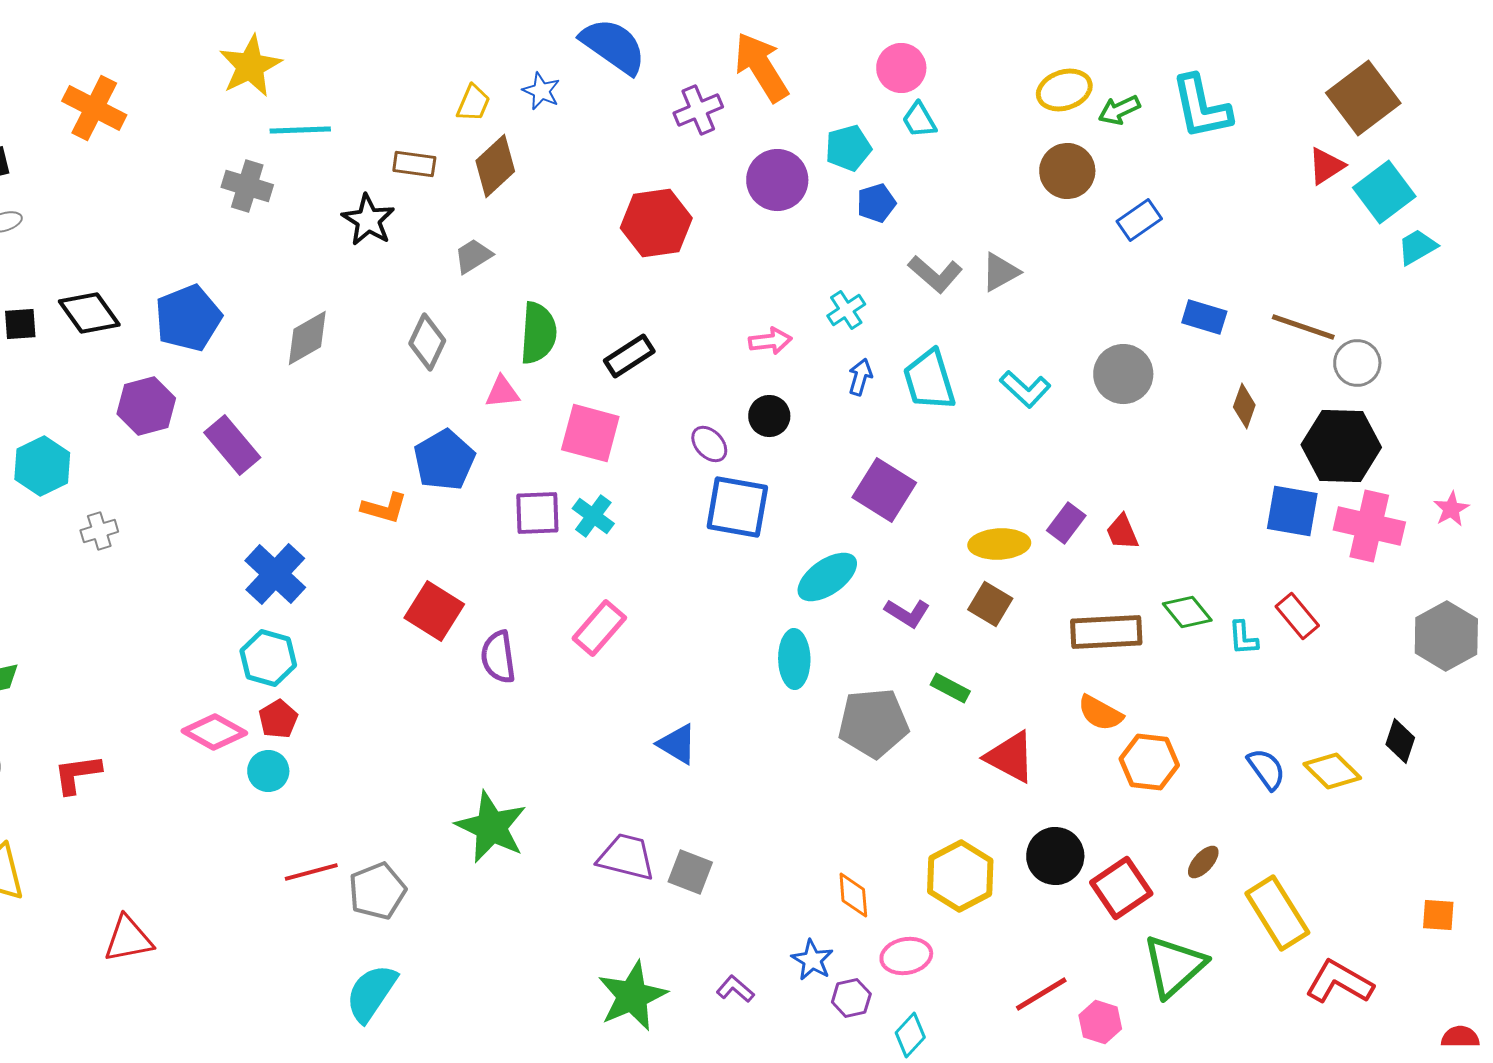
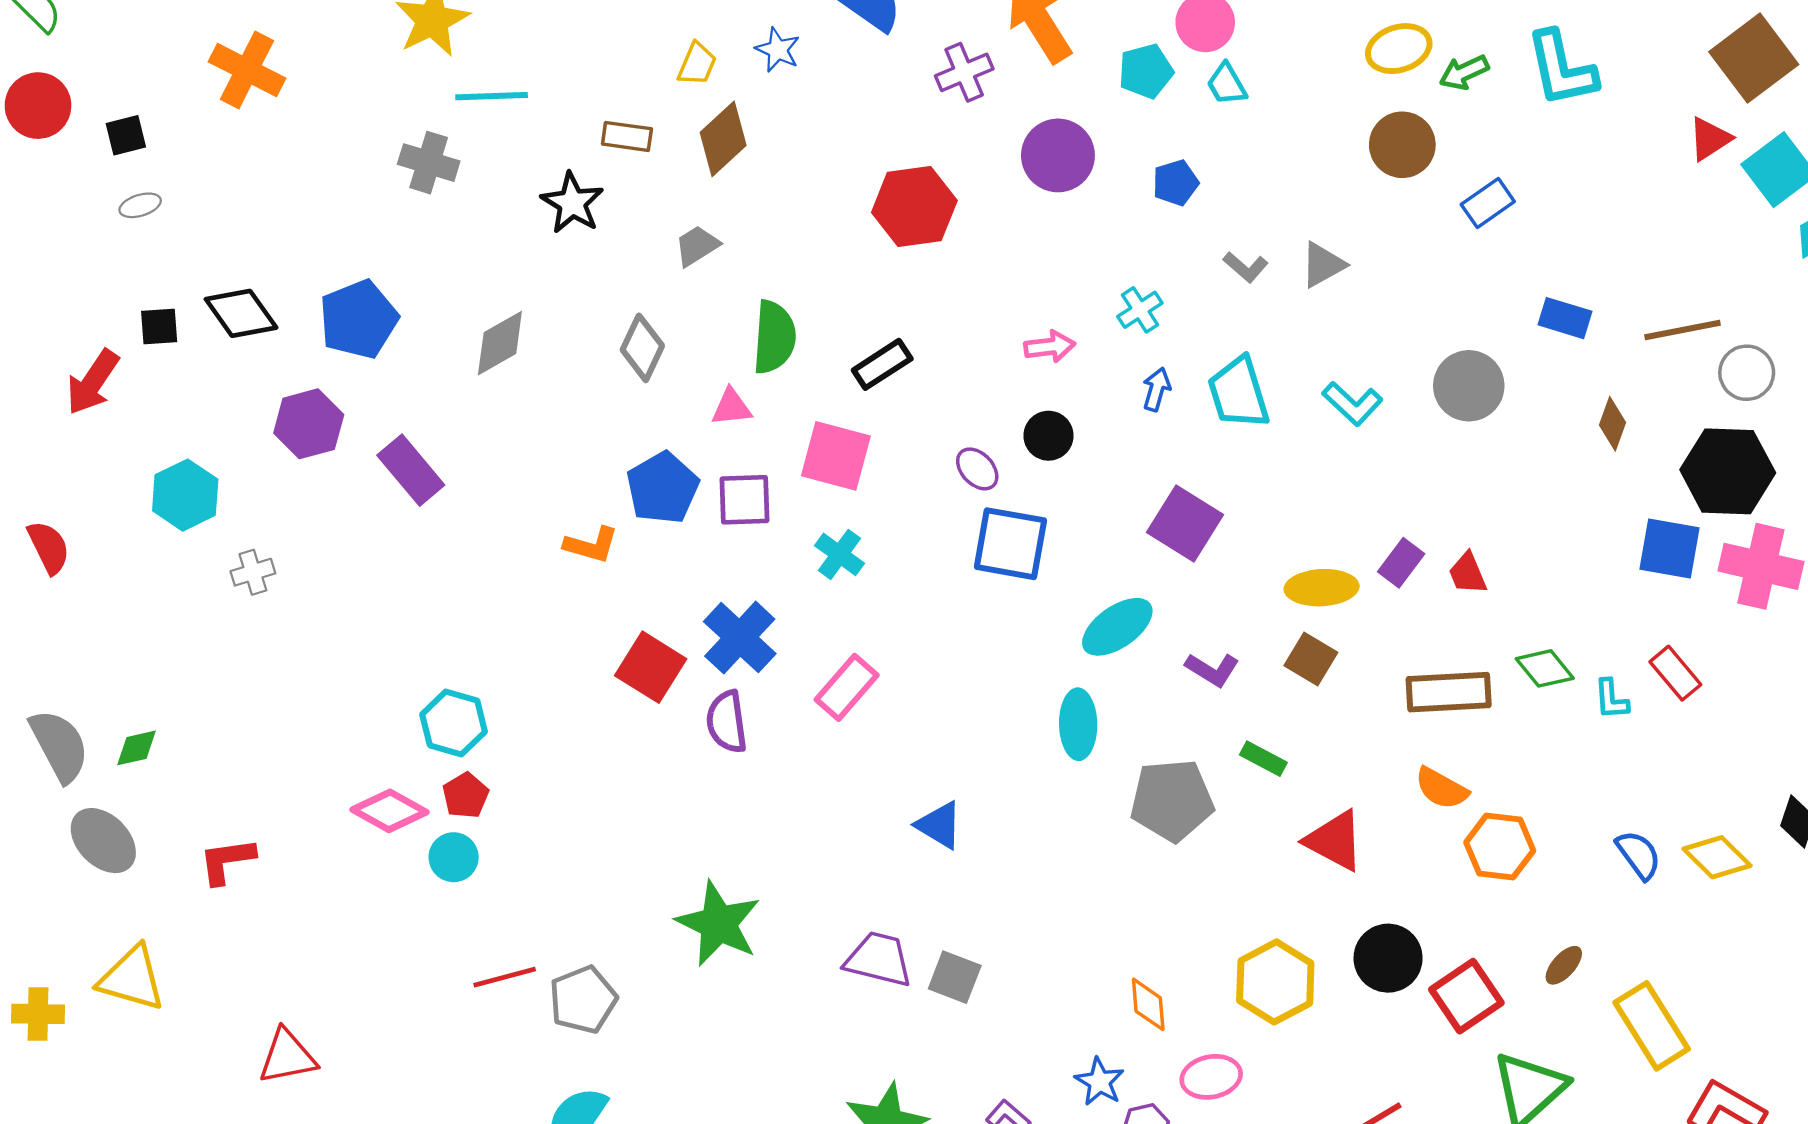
cyan pentagon: (848, 148) -> (1146, 71), moved
gray L-shape: (935, 274) -> (1246, 267), size x0.7
brown line: (1303, 327) -> (1683, 330), turned -30
purple square: (537, 513) -> (744, 500), moved
blue cross: (275, 574) -> (740, 638), moved

